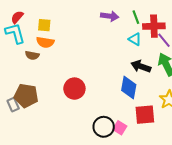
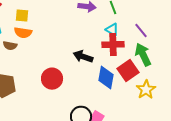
red cross: (154, 26) -> (113, 45), moved
black arrow: (141, 66) -> (83, 57), moved
red square: (145, 115) -> (128, 71), moved, turned -30

